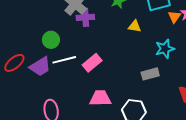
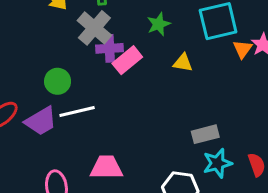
cyan star: (165, 49) -> (217, 163), moved
pink rectangle: (92, 63) -> (127, 60), moved
pink trapezoid: (100, 98) -> (106, 167), moved

